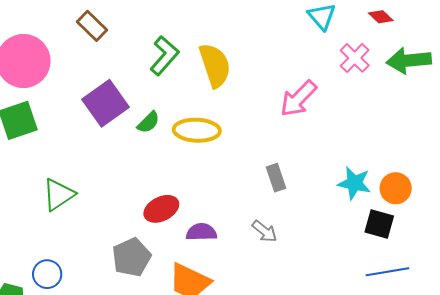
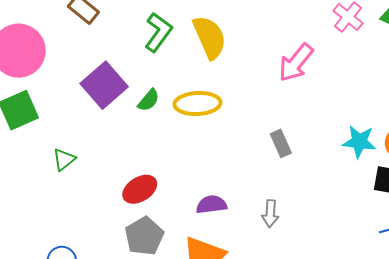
green triangle: (59, 195) -> (64, 159), moved, size x0.7
red ellipse: (161, 209) -> (140, 189), moved
gray arrow: (264, 231) -> (270, 214), moved, turned 60

